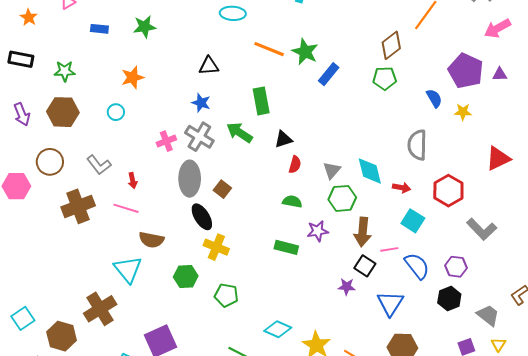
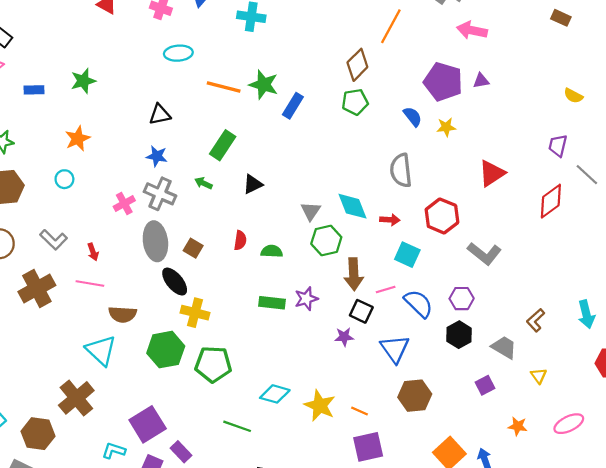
pink arrow: (498, 28) -> (472, 30), turned 48
green rectangle: (261, 101) -> (223, 145), turned 52
green arrow: (239, 132) -> (203, 183), size x0.6
red semicircle: (295, 165) -> (240, 240), moved
purple star: (318, 231) -> (306, 299), moved
green hexagon: (186, 276) -> (166, 350), size x1.4
green pentagon: (226, 295) -> (213, 364), size x1.4
yellow triangle: (498, 345) -> (539, 376), moved

